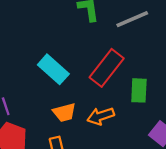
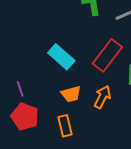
orange arrow: (101, 116) -> (102, 97), turned 135

